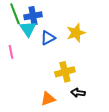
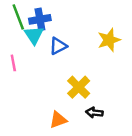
yellow star: (76, 33) -> (109, 40), moved
yellow cross: (65, 72) -> (79, 87), turned -30

